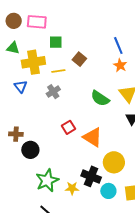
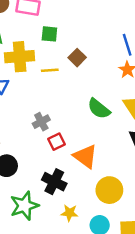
gray cross: (53, 92) -> (41, 122), moved
black cross: (91, 176) -> (54, 182), moved
yellow star: (72, 188) -> (69, 213), moved

